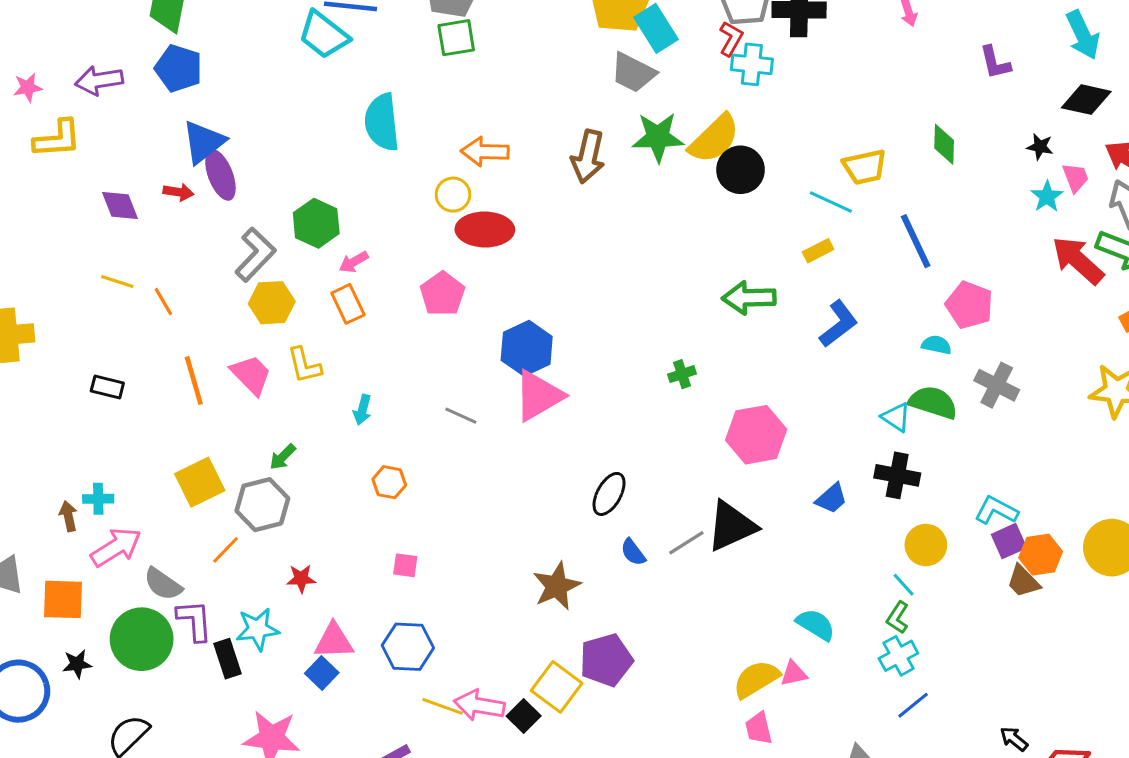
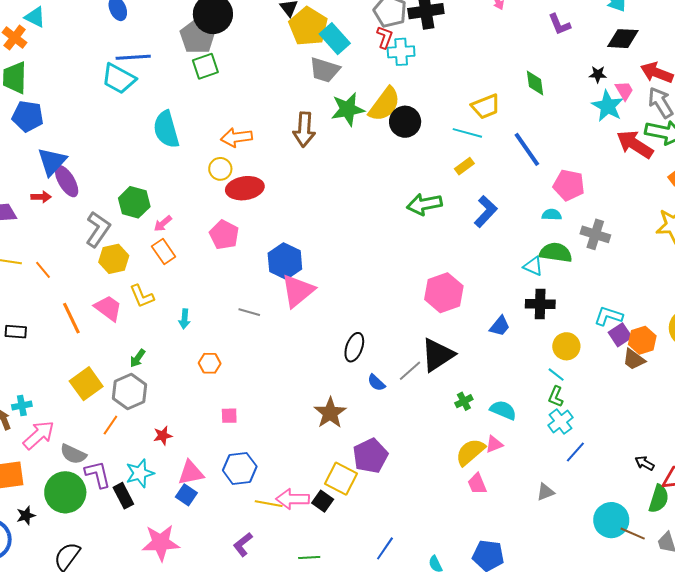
cyan star: (1047, 197) -> (608, 106), size x1.5
green cross: (682, 374) -> (464, 401), moved

